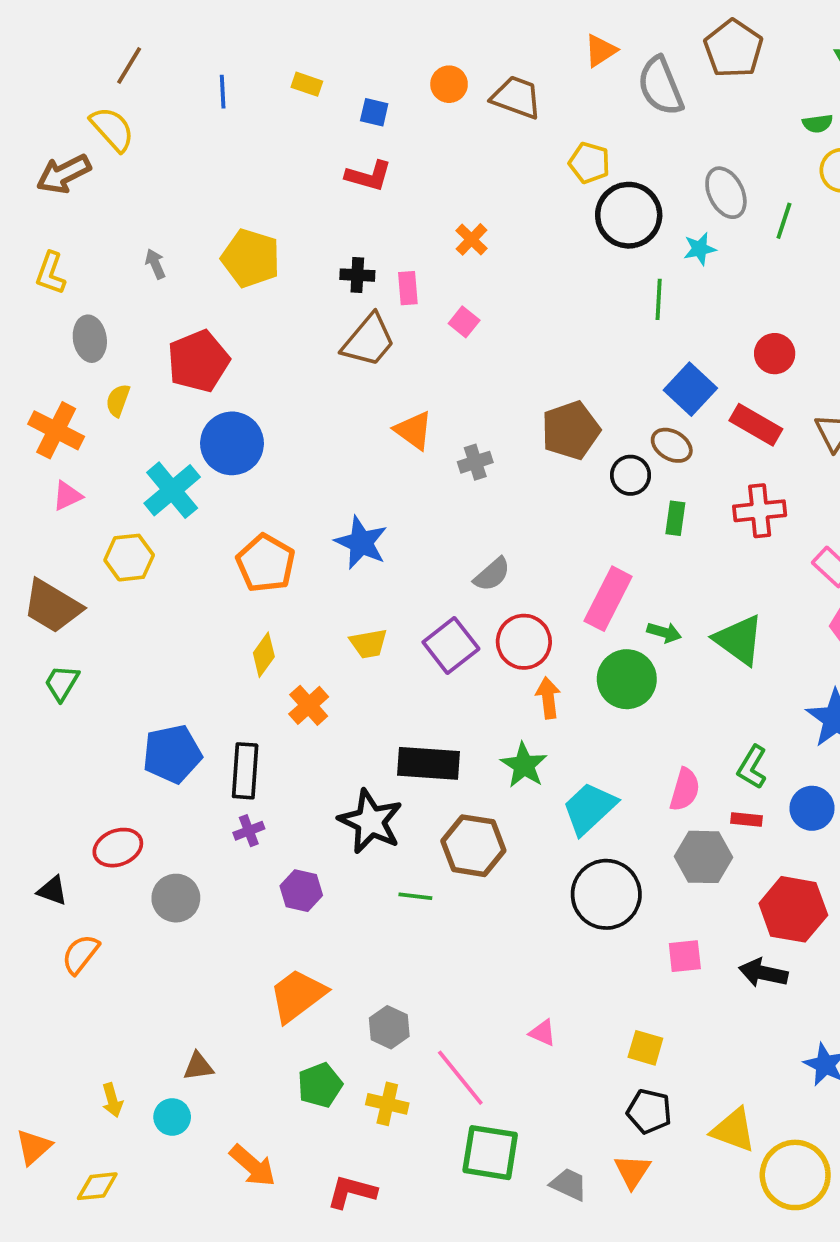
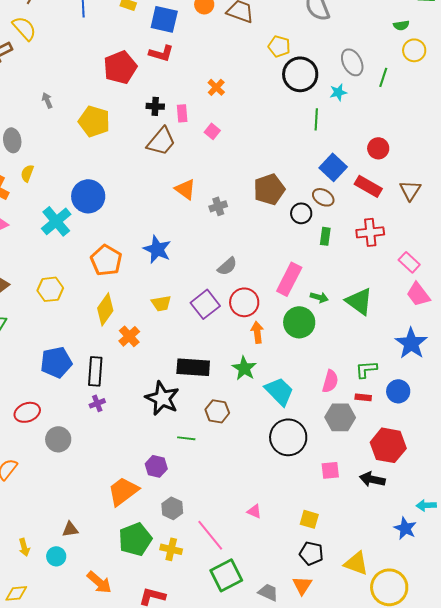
blue square: (374, 112) -> (164, 19), size x1.8
yellow pentagon: (251, 258) -> (94, 121), moved
red pentagon: (198, 361) -> (120, 67), moved
yellow hexagon: (129, 558) -> (50, 289), moved
yellow diamond: (264, 655) -> (105, 309), size x1.4
green L-shape: (752, 767) -> (366, 369), turned 55
cyan trapezoid: (589, 808) -> (279, 391), turned 88
brown hexagon: (473, 846) -> (217, 411), size x0.7
purple hexagon: (301, 891) -> (156, 466), moved
green pentagon: (320, 1085) -> (135, 539), size x1.4
green square: (490, 1153) -> (226, 575), turned -36

